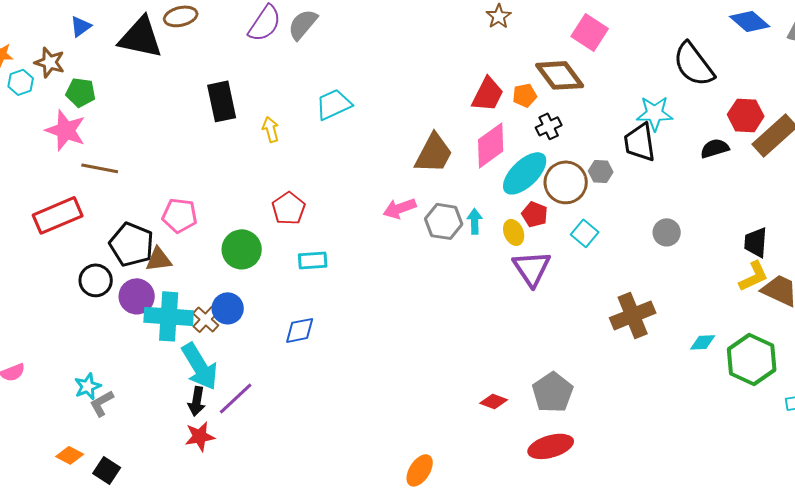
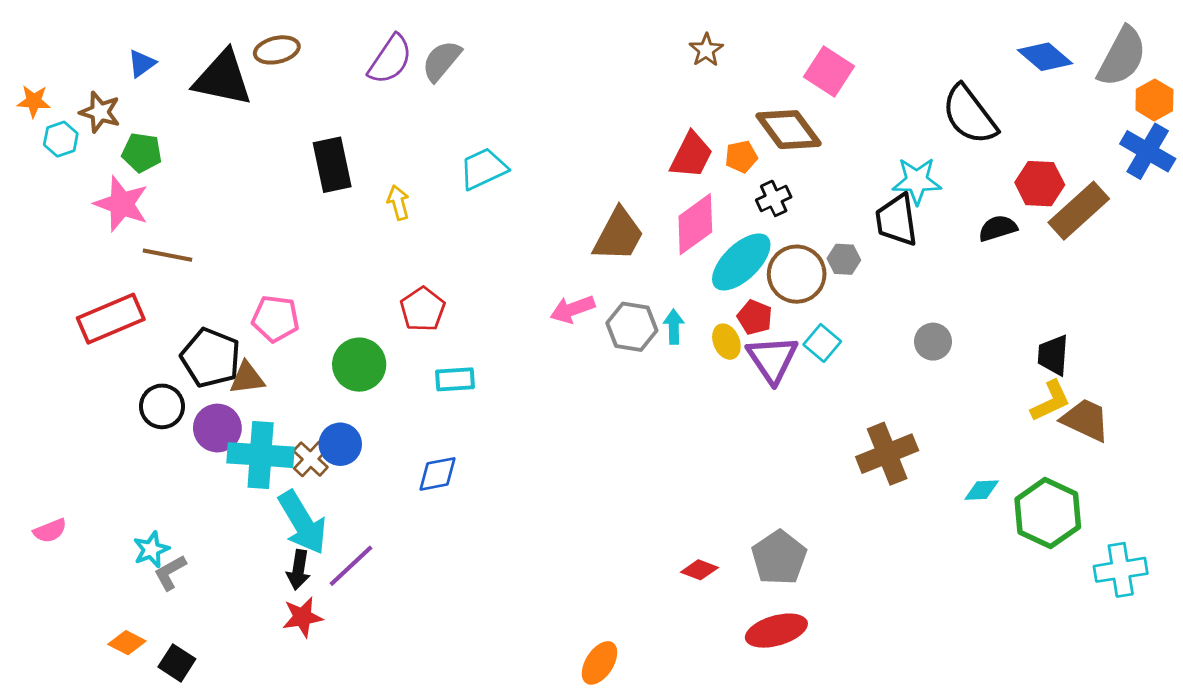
purple triangle: (532, 268) -> (772, 359), moved

